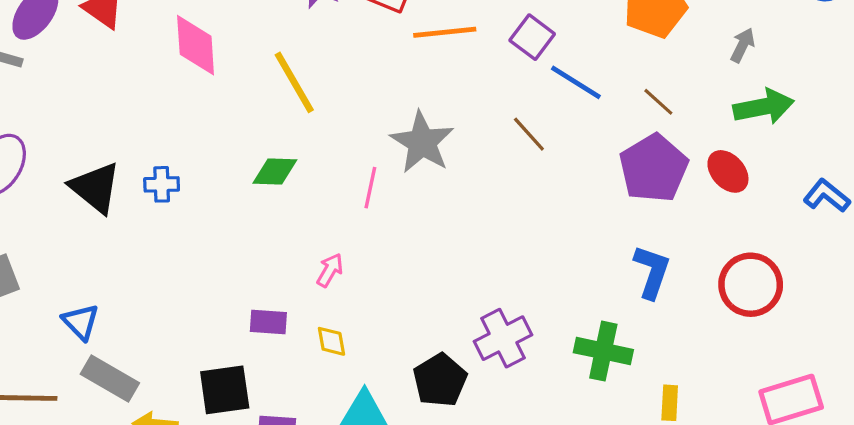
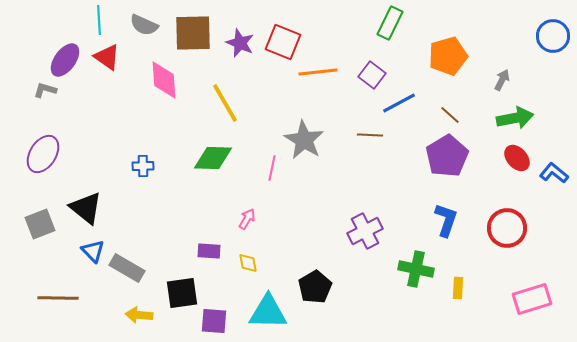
blue line: (576, 82) -> (399, 103), turned -60
brown line: (529, 134) -> (370, 135), turned -45
green diamond: (275, 171) -> (213, 158), size x1.4
red ellipse: (728, 171) -> (517, 158), moved
black triangle: (95, 188) -> (86, 208), moved
purple cross: (503, 338) -> (365, 231), moved
gray rectangle: (110, 379) -> (127, 268), moved
yellow rectangle: (670, 403) -> (458, 288), moved

